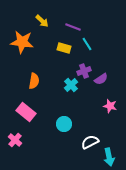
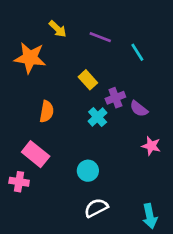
cyan line: (87, 44) -> (137, 52), moved
yellow rectangle: (64, 48) -> (88, 80), moved, turned 32
purple semicircle: (101, 79) -> (139, 109), turned 72
pink cross: (15, 140) -> (19, 182), moved, turned -32
white semicircle: (90, 142) -> (96, 208), moved

